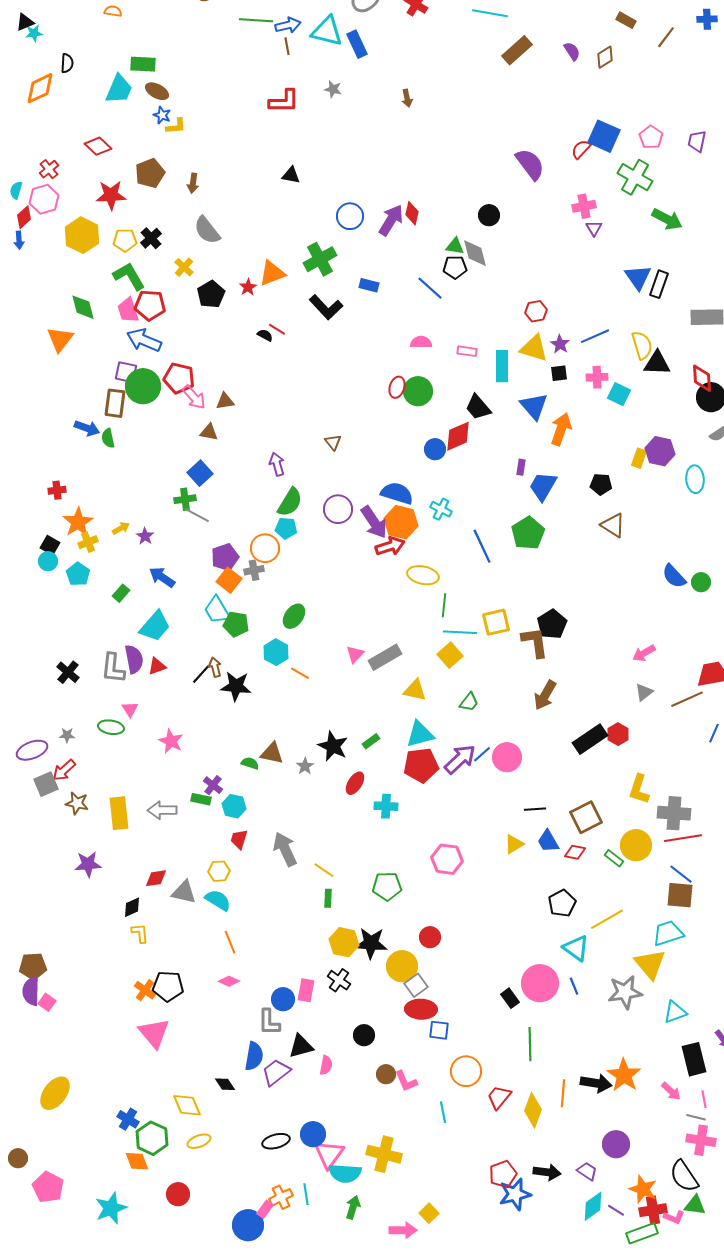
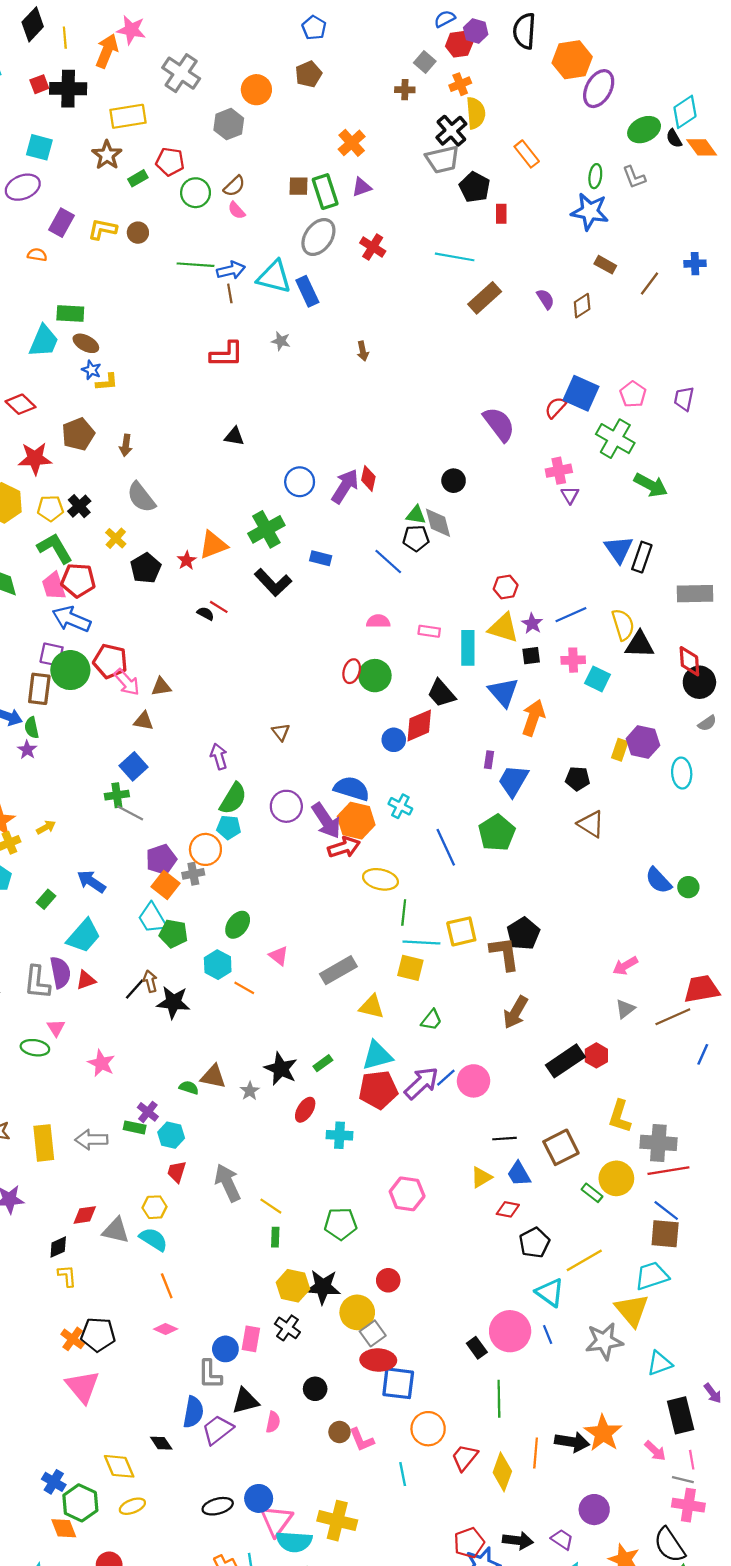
purple star: (145, 536) -> (27, 750), moved
pink triangle: (355, 654) -> (279, 956), moved, turned -36
yellow square: (450, 655) -> (410, 968), turned -35
red diamond: (575, 852) -> (508, 1209), moved
blue square: (439, 1030) -> (398, 1383), size x1.5

